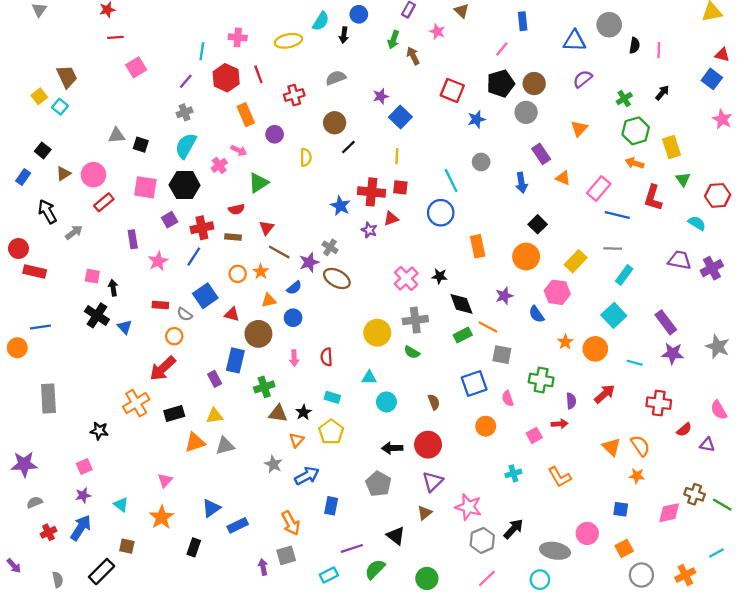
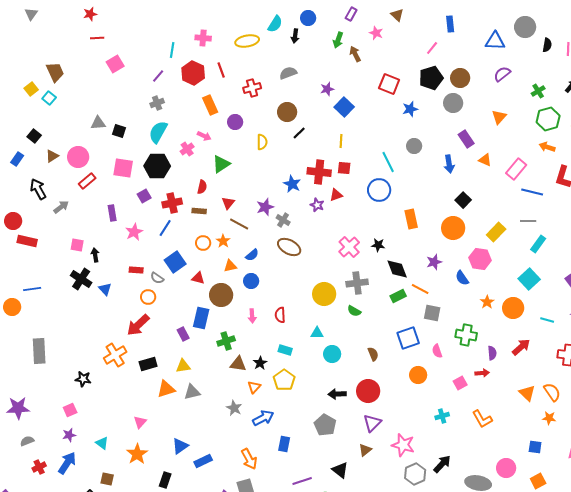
red semicircle: (237, 209) -> (202, 187), turned -64
purple star: (309, 262) -> (265, 207), moved

